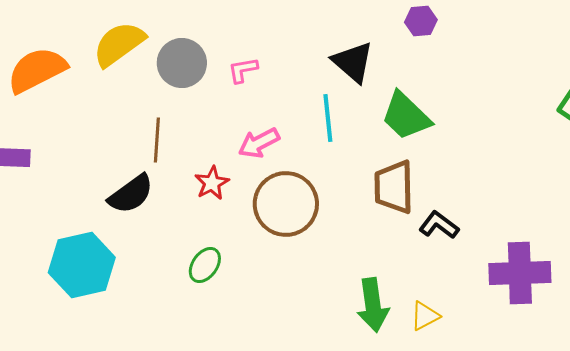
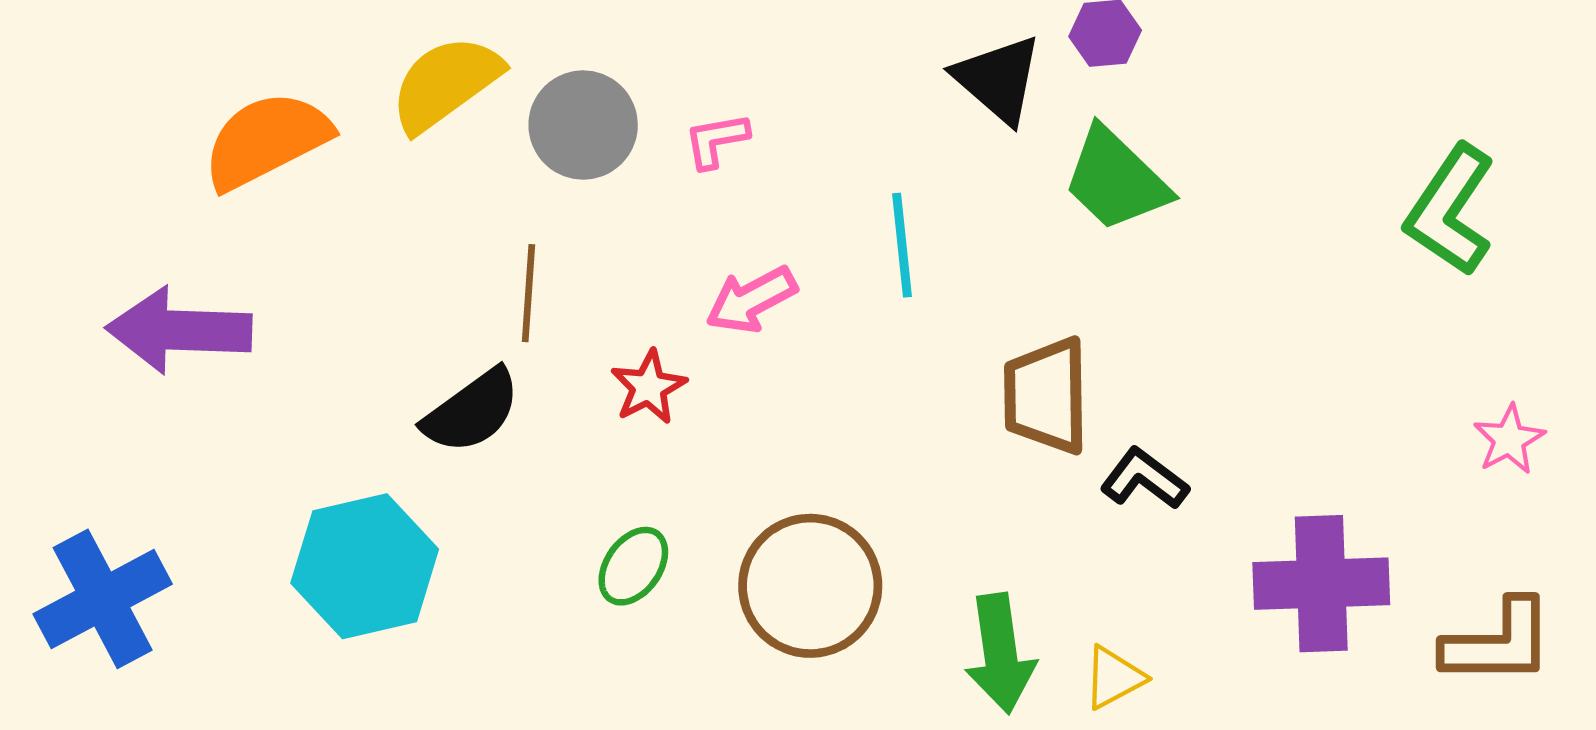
black triangle: (353, 62) -> (998, 79), moved
green trapezoid: (406, 116) -> (1116, 180), moved
brown circle: (286, 204) -> (810, 586), moved

